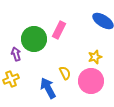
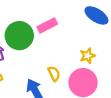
pink rectangle: (59, 30) -> (47, 26), turned 36

